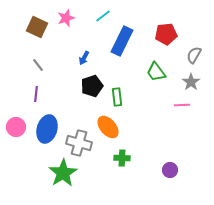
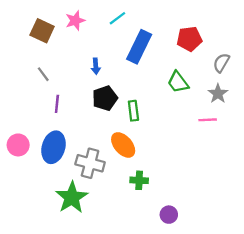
blue arrow: (84, 58) -> (96, 66), turned -32
purple line: (36, 94) -> (57, 104), moved
purple circle: (170, 170) -> (169, 215), moved

